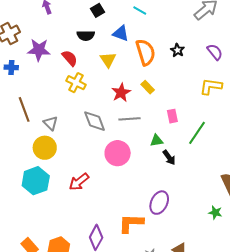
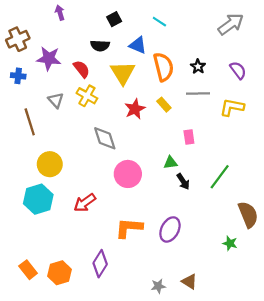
yellow triangle: (108, 60) -> (123, 73), size x1.4
gray line: (129, 119) -> (198, 93), moved
gray triangle: (51, 123) -> (56, 100), moved
green line: (197, 133) -> (220, 177), moved
orange L-shape: (131, 223) -> (129, 228), moved

